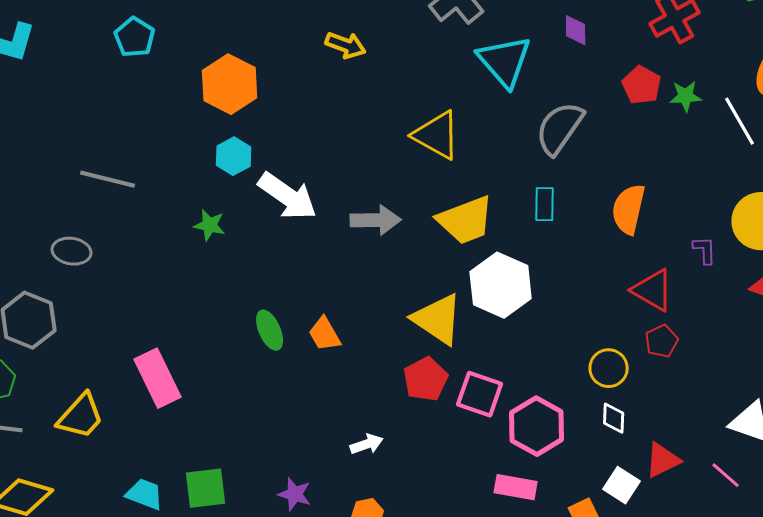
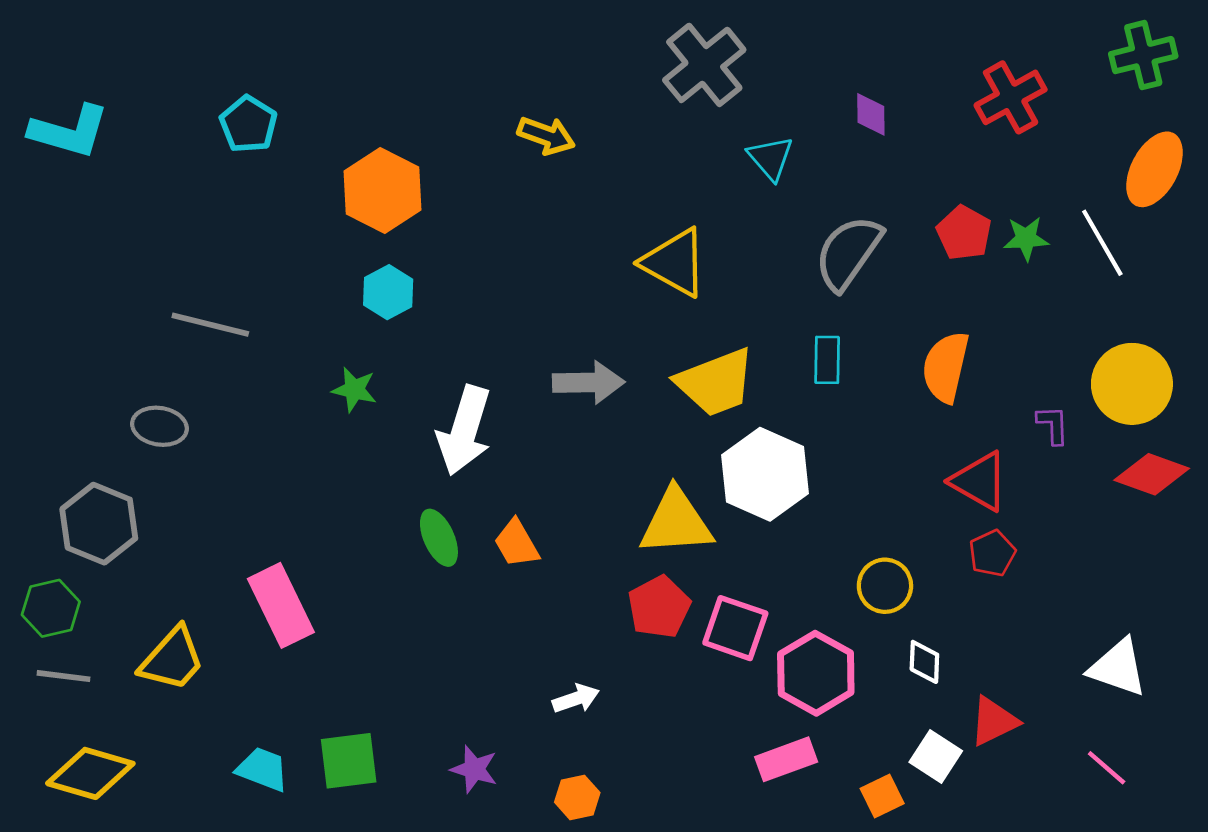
cyan triangle: (505, 61) -> (771, 158), size x0.6
red pentagon: (642, 85) -> (964, 233), moved
green star: (686, 96) -> (1026, 239), moved
white arrow: (288, 196) -> (464, 430), moved, turned 72
yellow triangle: (438, 319) -> (676, 522), turned -38
yellow circle: (609, 368) -> (885, 586), moved
pink line: (726, 475) -> (1107, 768), moved
pink rectangle: (516, 487) -> (786, 759), turned -30

